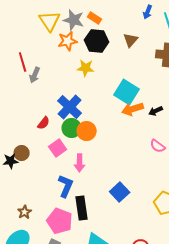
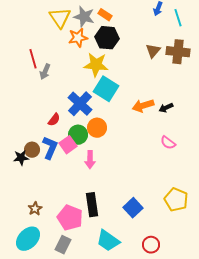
brown triangle: (131, 40) -> (153, 51), moved
yellow star: (86, 68) -> (96, 65), size x1.4
cyan square: (127, 92) -> (106, 89), moved
green circle: (72, 128) -> (78, 135), moved
blue L-shape: (66, 186) -> (50, 148), moved
blue square: (120, 192) -> (133, 208), moved

